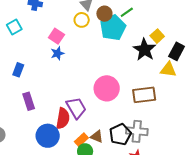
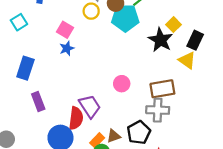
cyan pentagon: (113, 28) -> (125, 18), turned 30
blue rectangle: (18, 70) -> (25, 68), size x1.5
yellow triangle: (168, 70) -> (187, 60), turned 30
pink circle: (107, 88) -> (122, 84), size x0.6
gray cross: (137, 131) -> (158, 110), moved
brown triangle: (97, 137) -> (114, 136), turned -40

